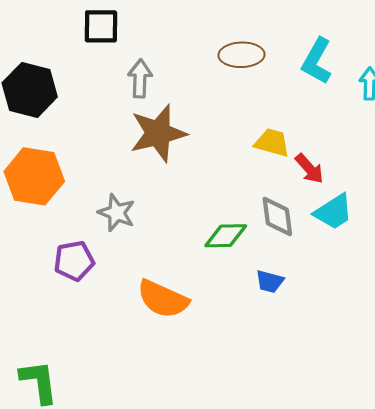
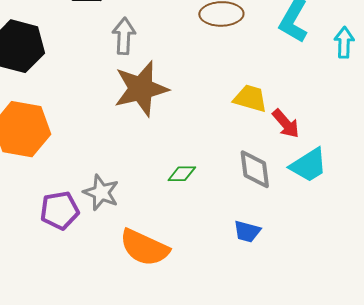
gray star: (117, 213) -> (101, 193), moved
green diamond: (226, 236) -> (182, 174), moved, size x0.7

